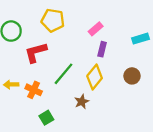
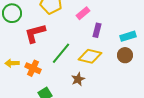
pink rectangle: (96, 29) -> (83, 13), moved
cyan rectangle: (141, 39) -> (128, 36), moved
yellow diamond: (95, 77) -> (90, 56), turned 65

